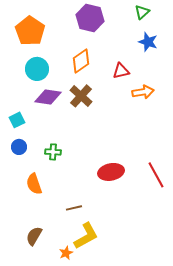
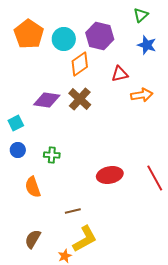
purple hexagon: (90, 18) -> (100, 36), moved
cyan circle: (37, 69) -> (64, 39), moved

